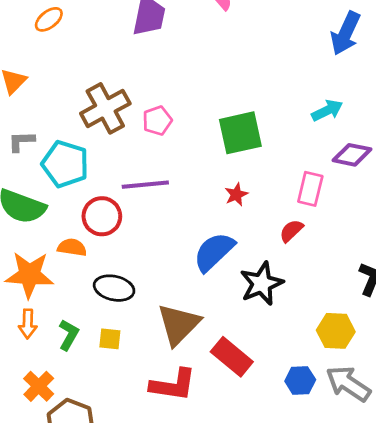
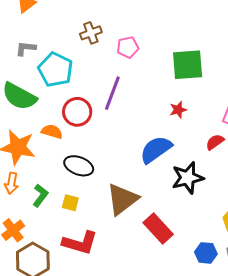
brown cross: (105, 108) -> (91, 33), size x0.6
purple line: (145, 185) -> (112, 93), turned -72
red L-shape: (173, 385) -> (80, 243), moved

